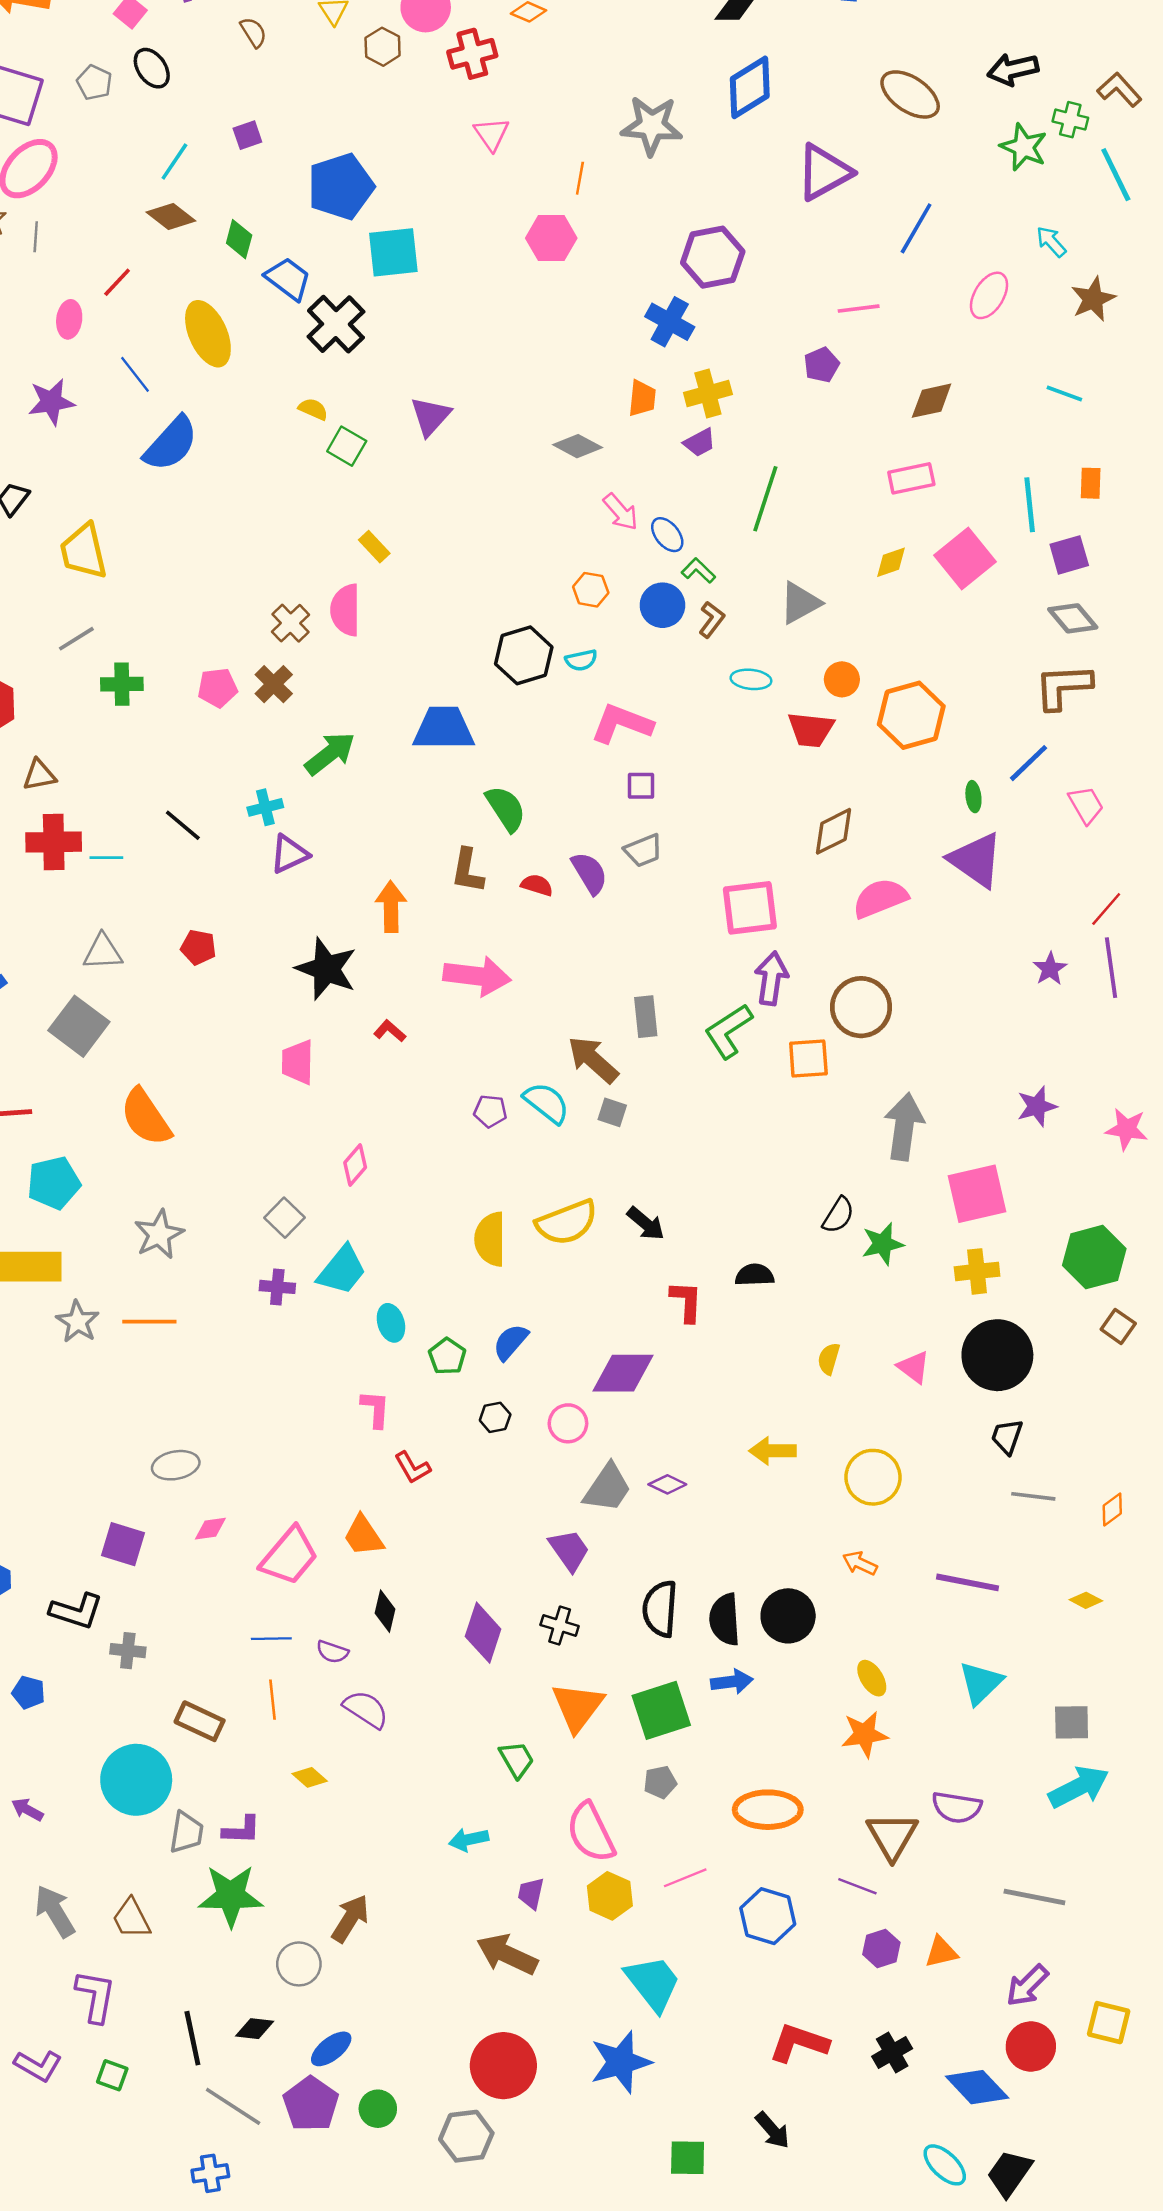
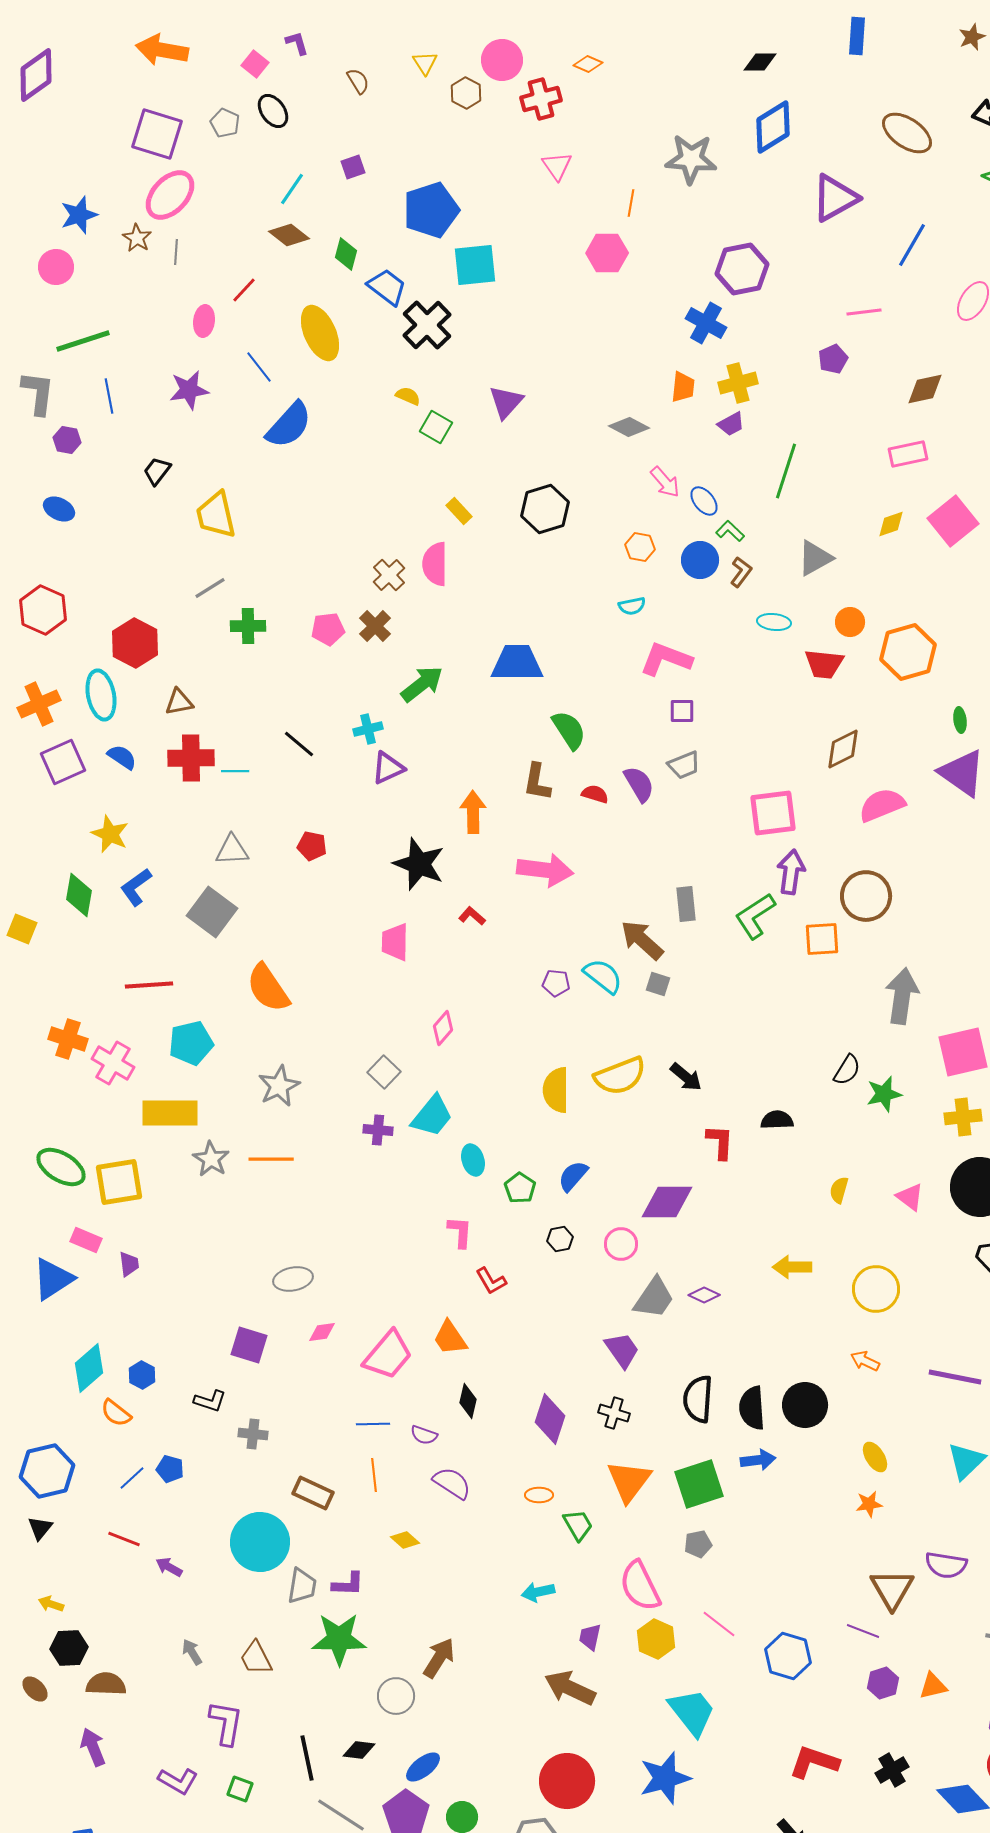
black hexagon: (524, 655) -> (545, 509), moved
black L-shape: (76, 1611) -> (210, 1401), size x0.7
orange star: (865, 1734) -> (869, 1504), size x0.7
orange ellipse: (768, 1810) -> (539, 1495), moved, size x0.5
pink line: (685, 1878) -> (719, 1624), turned 60
gray arrow: (55, 1911) -> (192, 1652), size x0.6

